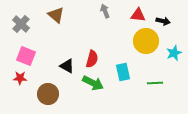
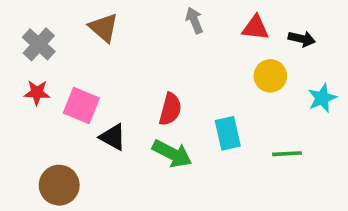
yellow circle: (146, 41) -> (270, 76), size x0.7
pink square: (26, 56) -> (81, 106), moved
black triangle: (67, 66) -> (113, 137), moved
red star: (20, 78) -> (37, 93), moved
brown circle: (48, 94) -> (59, 185), moved

